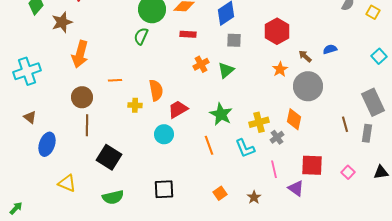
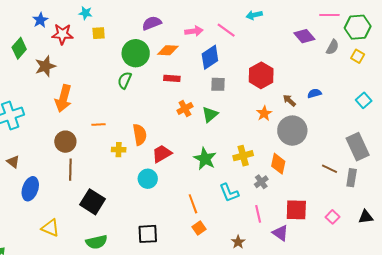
yellow cross: (259, 122) -> (243, 156), moved
brown line: (345, 124) -> (329, 169), turned -49
orange line: (209, 145) -> (193, 204), moved
orange square: (220, 193) -> (199, 228), moved

